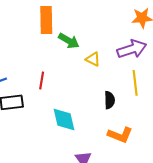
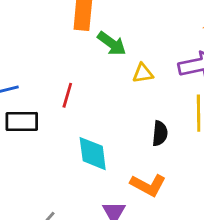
yellow triangle: (93, 59) -> (143, 73), turned -42
orange L-shape: (120, 135) -> (148, 185), moved

